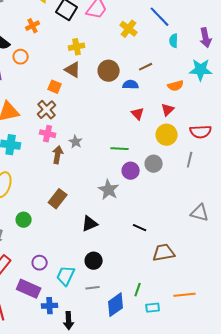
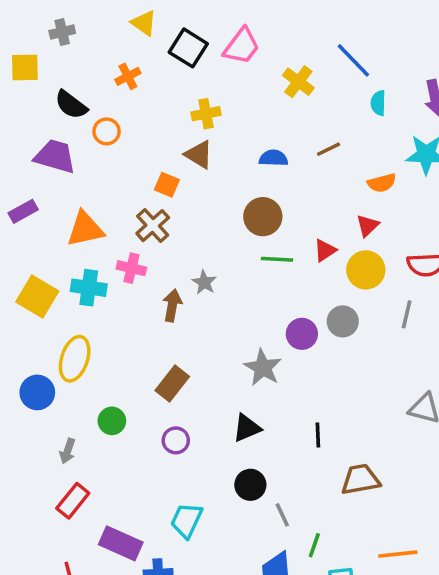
brown circle: (109, 71) -> (263, 217), moved
blue semicircle: (131, 85) -> (273, 158), moved
red triangle: (138, 114) -> (325, 250), moved, turned 40
pink cross: (48, 134) -> (131, 268), moved
green line: (120, 149) -> (277, 259), moved
black triangle: (90, 224) -> (247, 428), moved
black line: (140, 228) -> (318, 435), turned 64
black circle: (94, 261) -> (250, 485), moved
purple circle: (40, 263) -> (176, 440), moved
gray line: (93, 288) -> (282, 515), moved, turned 72

